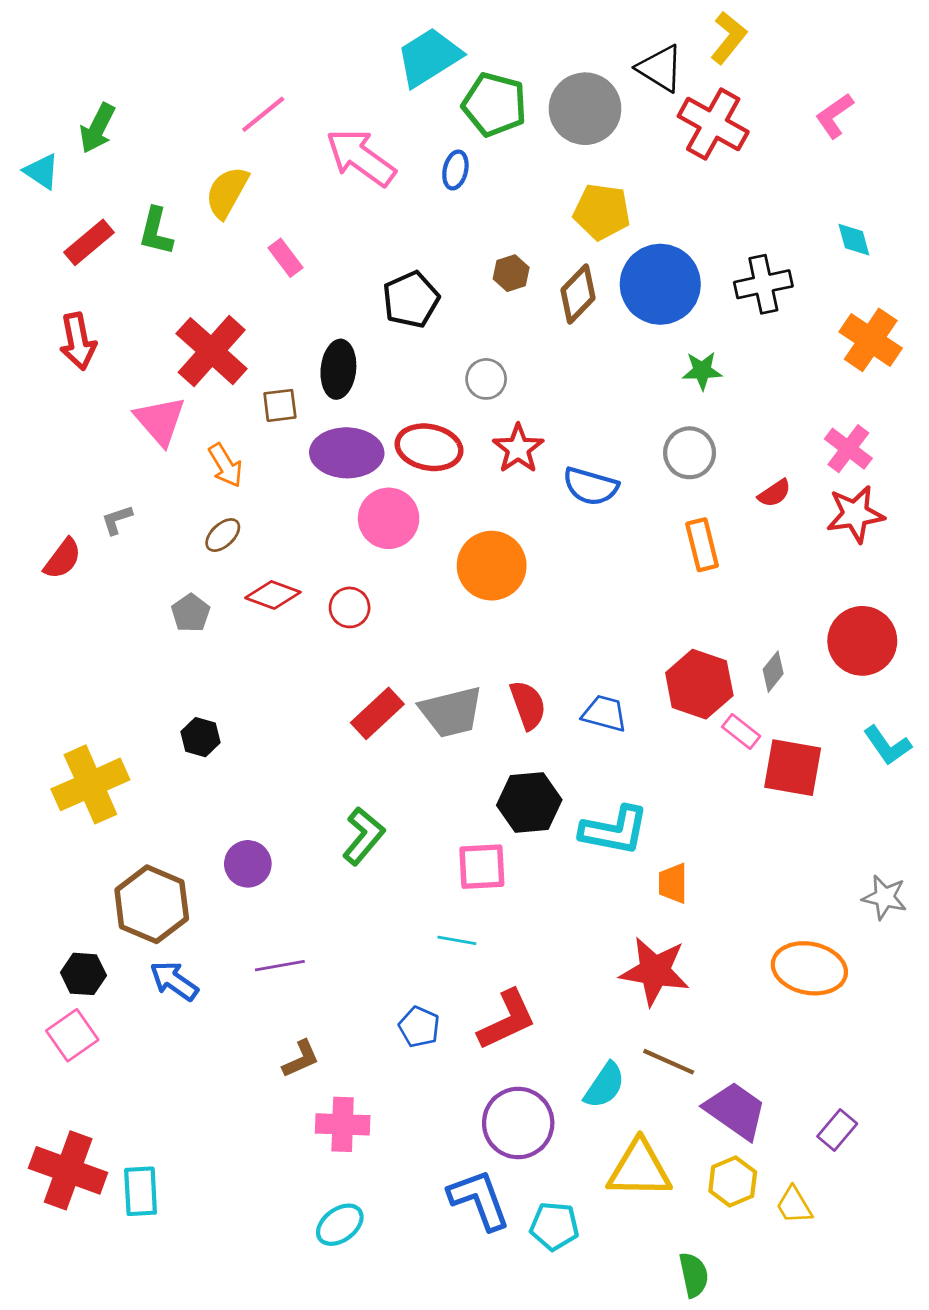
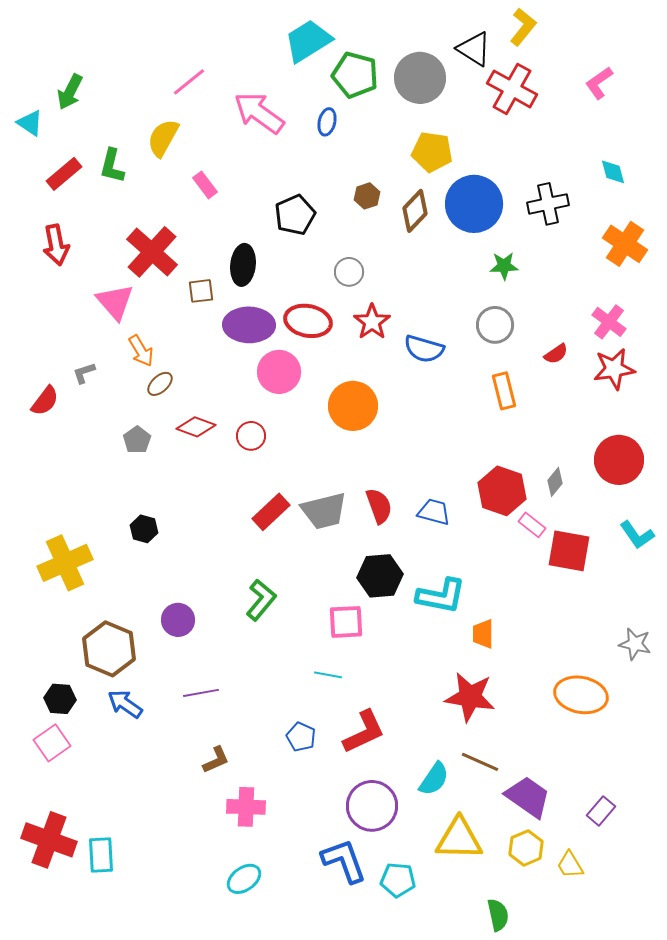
orange arrow: (226, 465) -> (141, 351), moved

